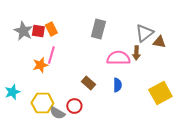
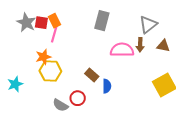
brown triangle: (159, 42) -> (163, 46), moved
pink line: (51, 55) -> (54, 34), moved
blue semicircle: (117, 85) -> (107, 86), moved
yellow hexagon: (42, 103) -> (50, 71), moved

